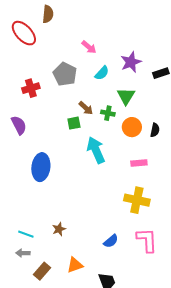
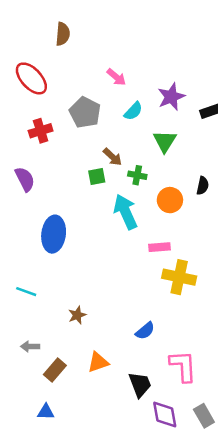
red ellipse: (24, 33) -> (31, 78), moved
green cross: (108, 113) -> (137, 175), moved
orange circle: (132, 127) -> (170, 200), moved
pink rectangle: (139, 163) -> (160, 247), moved
cyan line: (26, 234) -> (26, 292), moved
pink L-shape: (147, 240) -> (183, 366), moved

